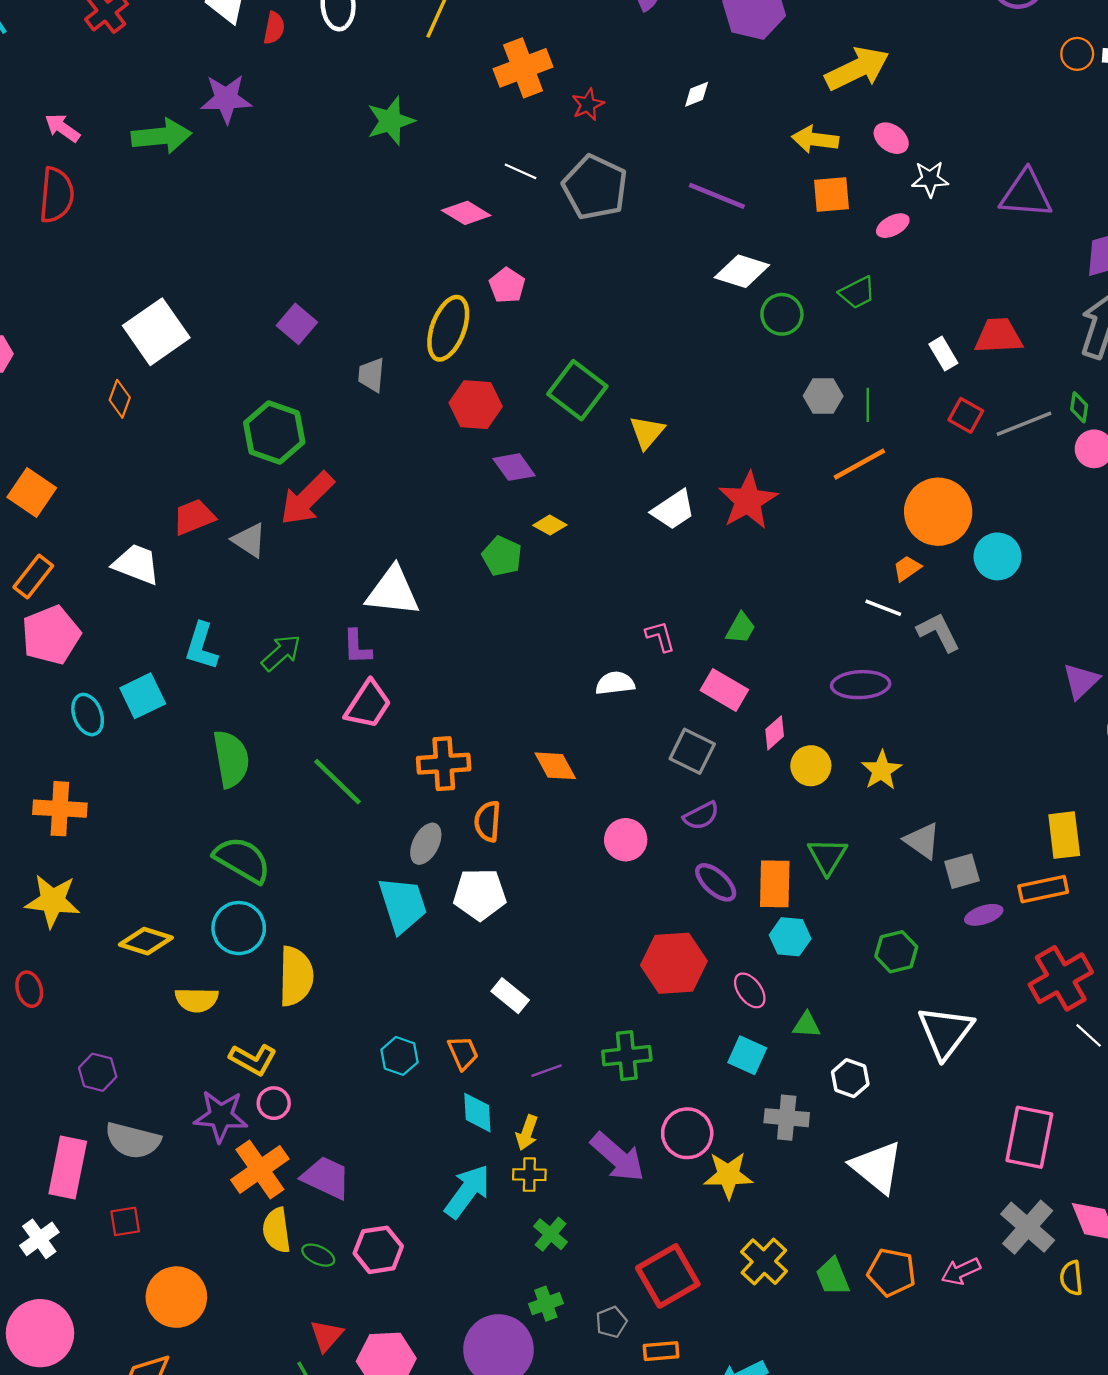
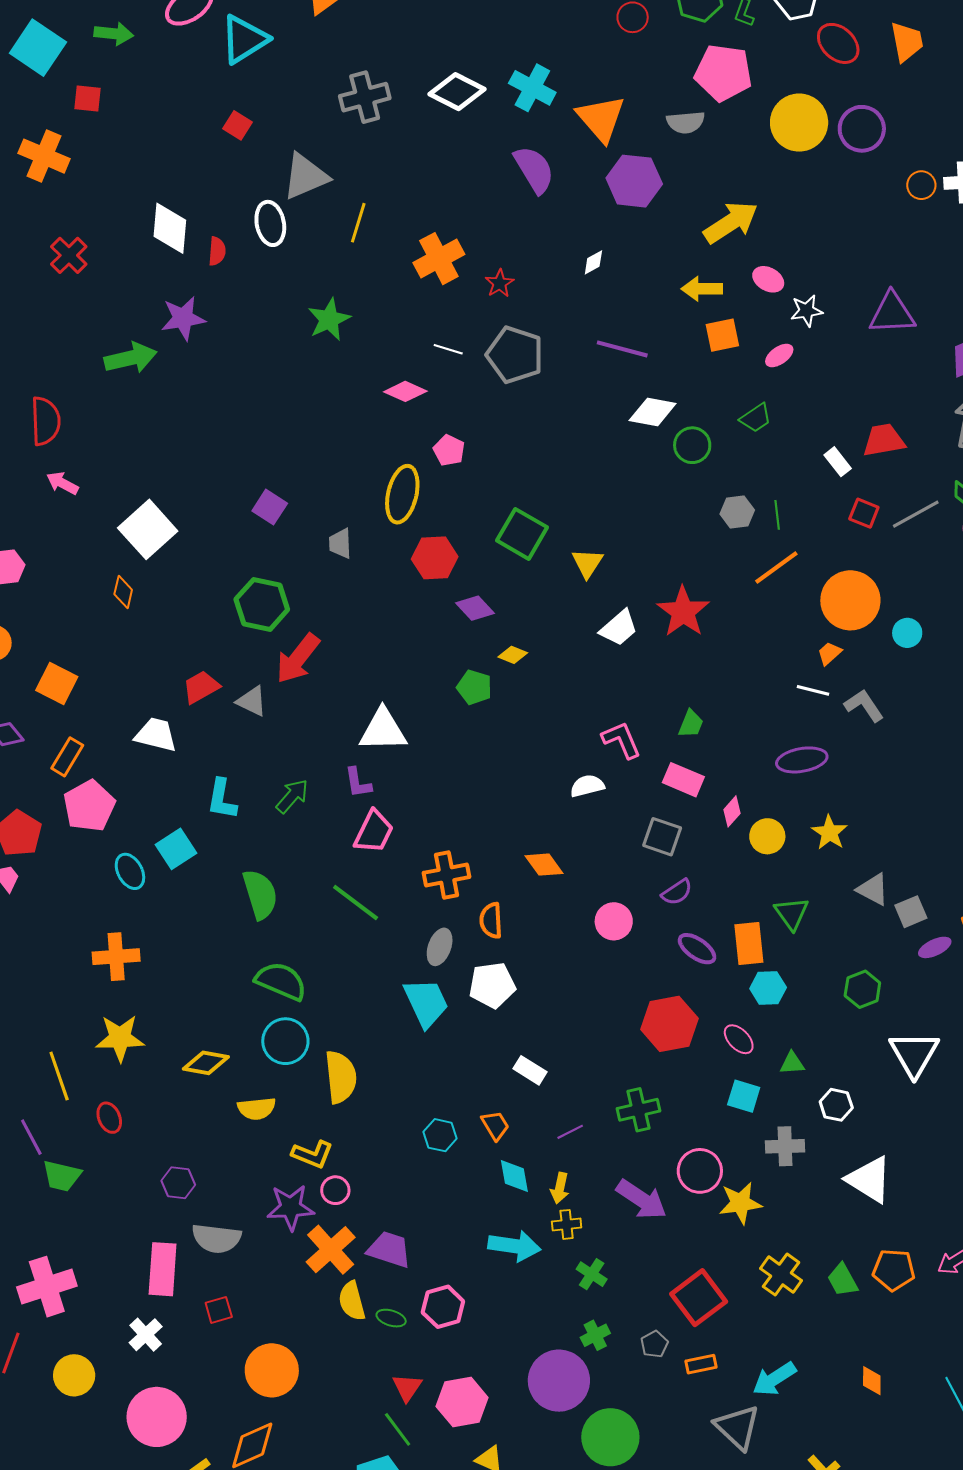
pink arrow: (62, 128) -> (62, 483), moved
cyan circle: (997, 556) -> (907, 633), size x0.7
pink L-shape: (660, 636) -> (621, 740), size x1.4
cyan arrow: (467, 1191) -> (514, 1246), turned 69

